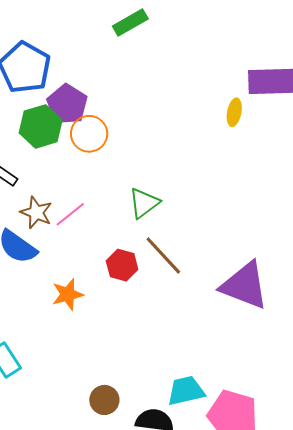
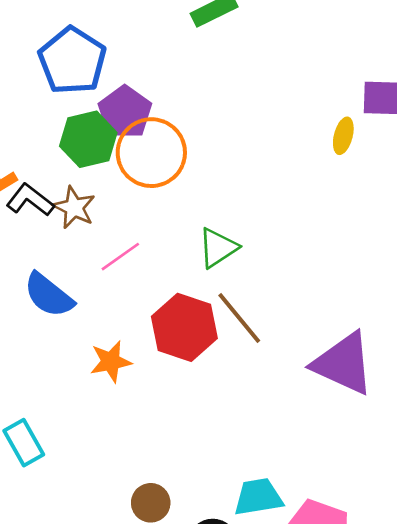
orange circle: (89, 134) -> (151, 153), size x1.4
brown star: (36, 213) -> (74, 207), moved
red hexagon: (122, 265) -> (184, 327), size x1.6

